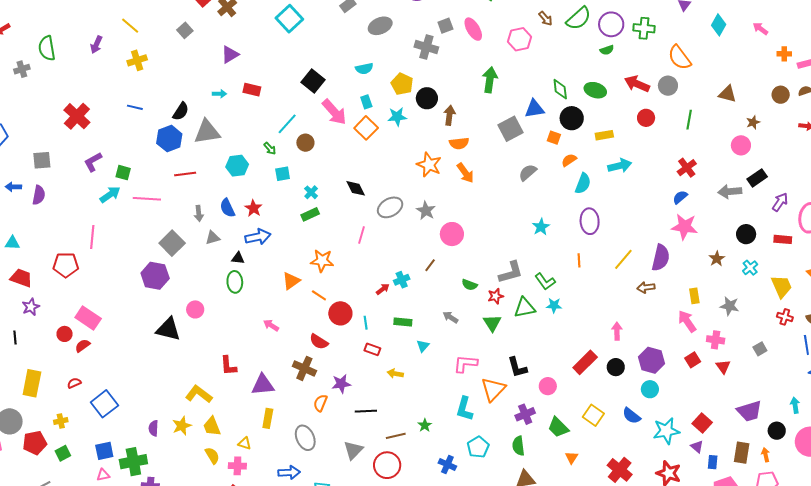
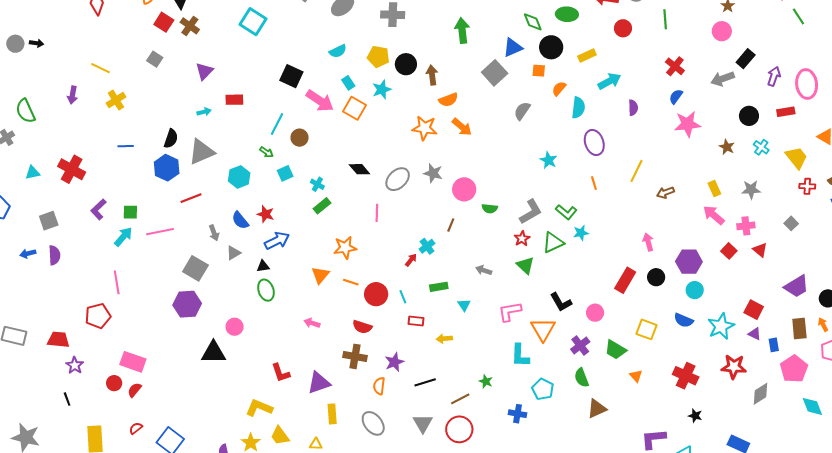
cyan triangle: (12, 243) -> (33, 173), moved
purple semicircle: (661, 258) -> (633, 108), moved, size x0.6
green semicircle: (469, 285) -> (490, 208), moved

